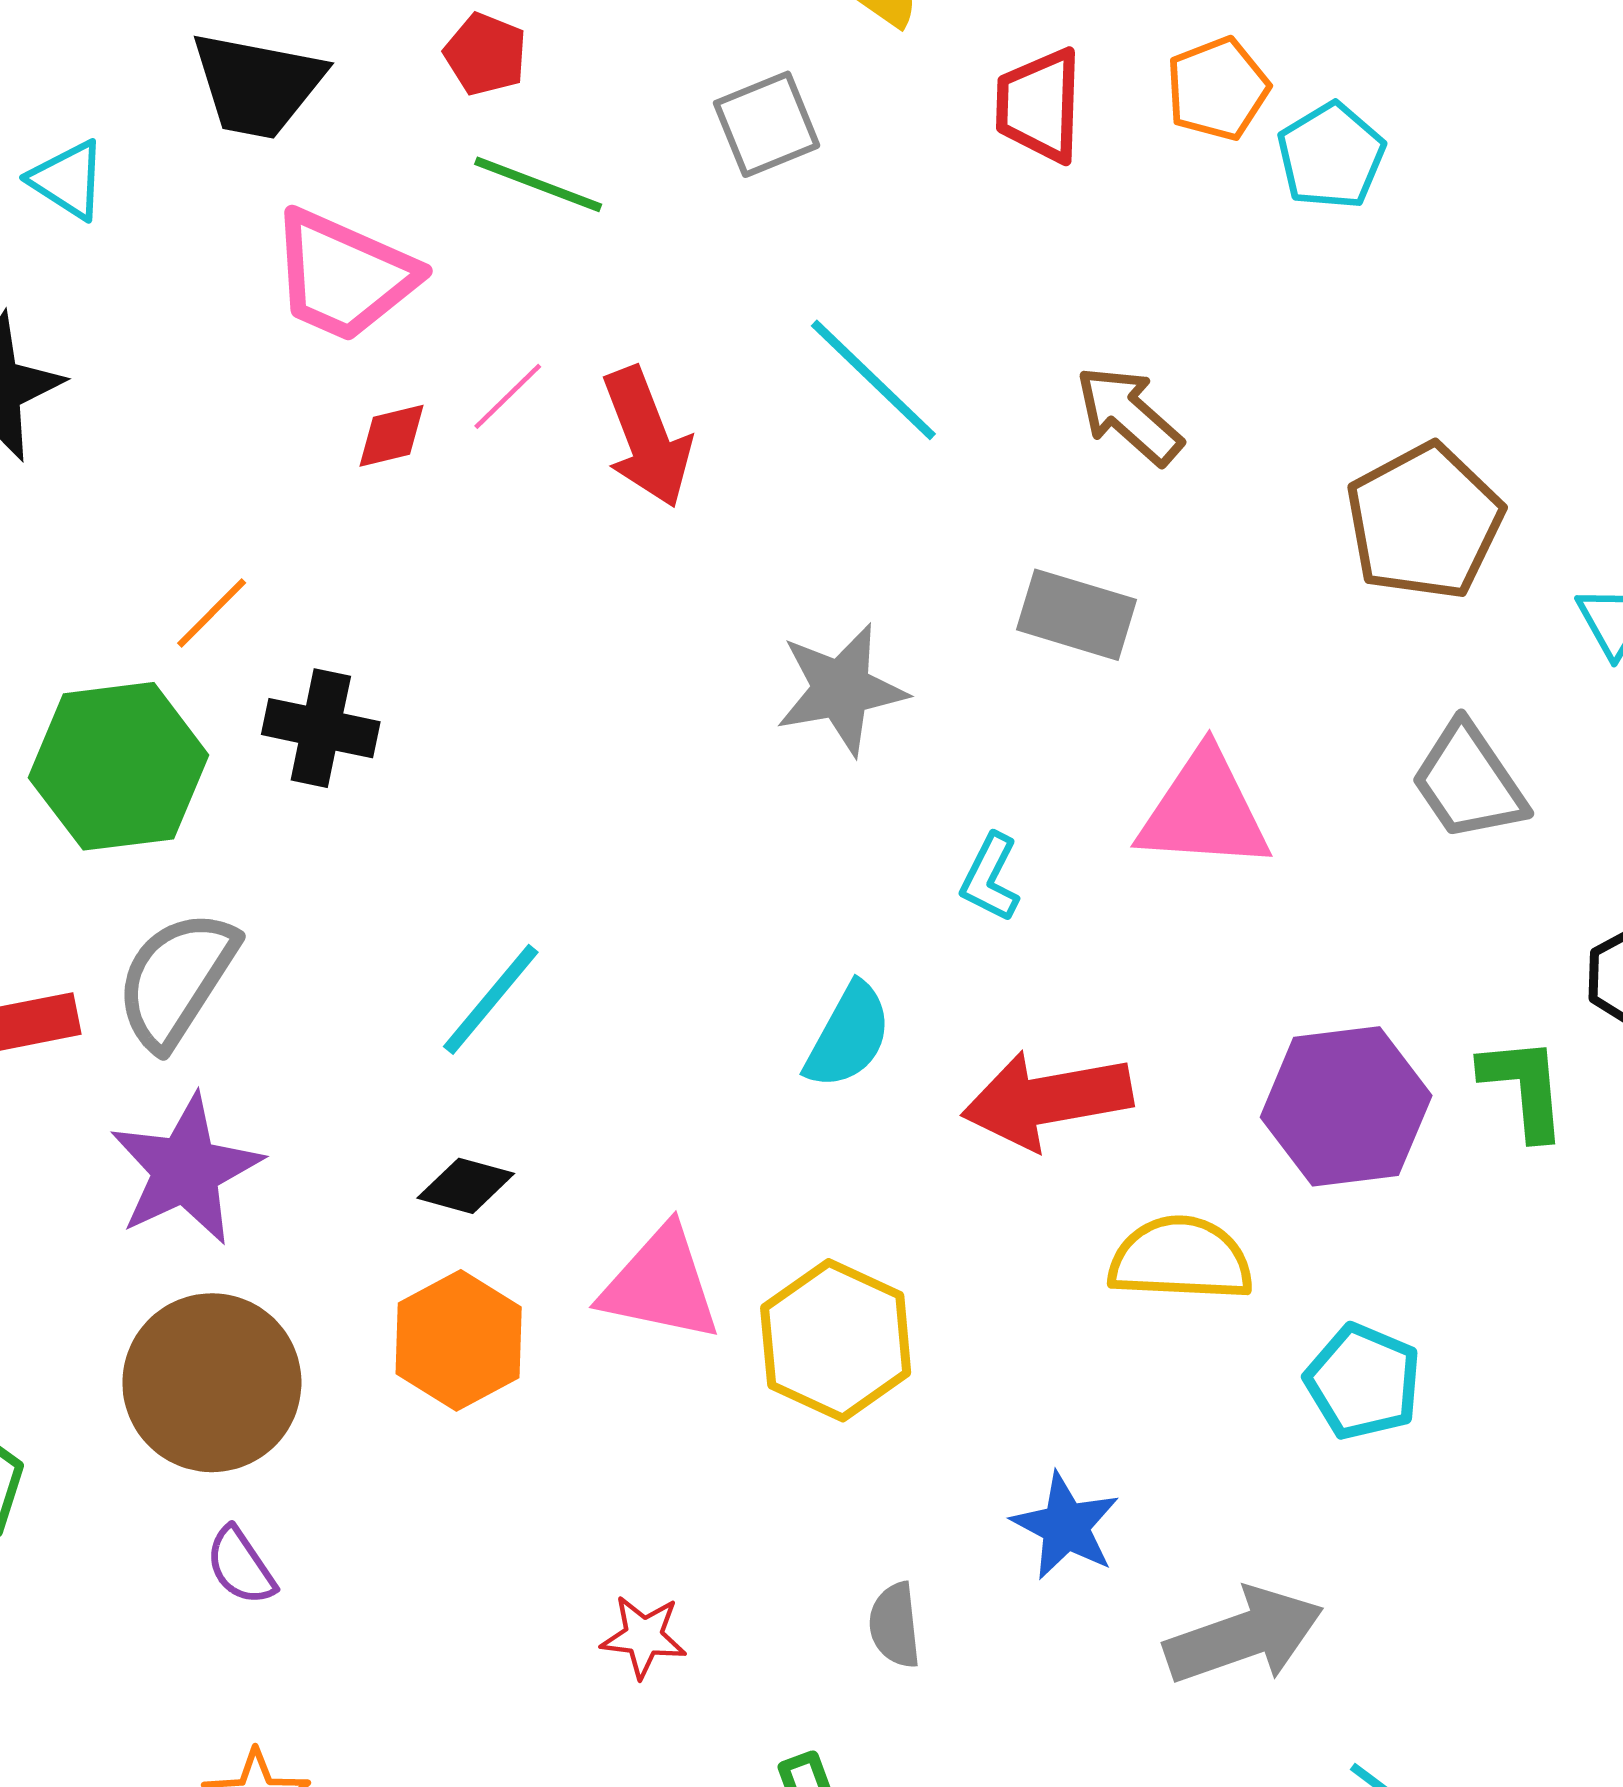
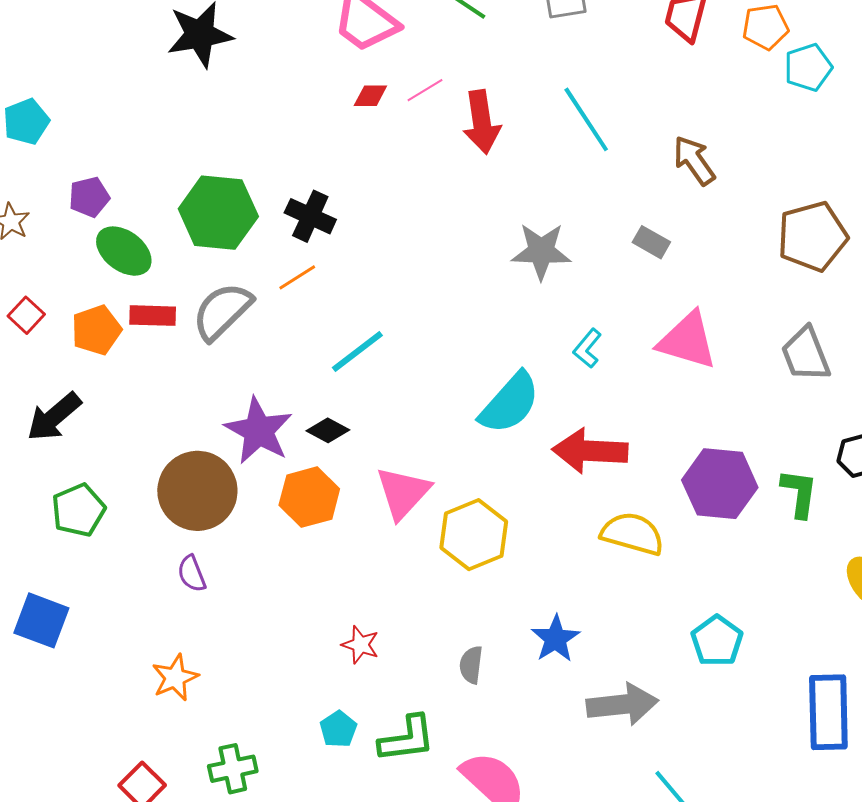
orange line: (212, 613) -> (297, 277), moved
gray rectangle: (1077, 615) -> (651, 242), size x0.7
cyan semicircle: (848, 1036) -> (510, 403), size x1.4
purple star: (186, 1170) -> (259, 431), moved, turned -30
pink triangle: (661, 1284) -> (403, 493), turned 48
cyan pentagon: (1363, 1382) -> (717, 641), moved

